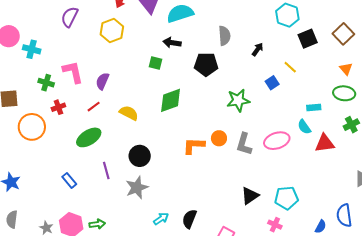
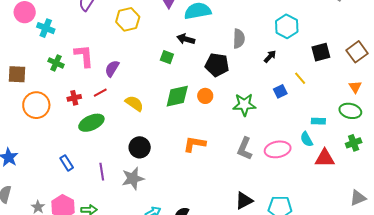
cyan hexagon: (287, 15) -> (287, 26), moved
red cross: (58, 107) -> (74, 98), moved
orange circle: (219, 138) -> (205, 96), moved
purple line: (106, 170) -> (102, 172), moved

